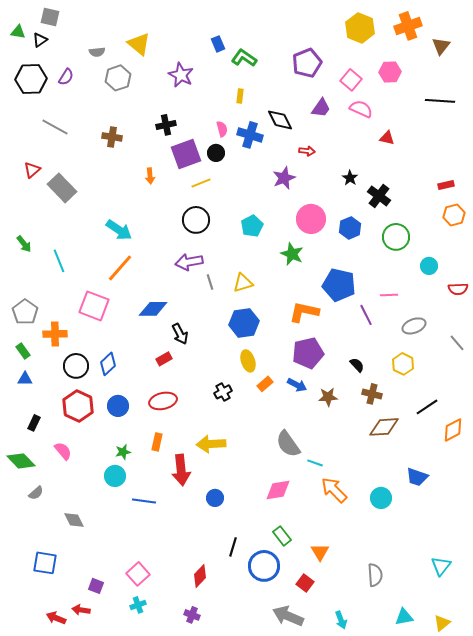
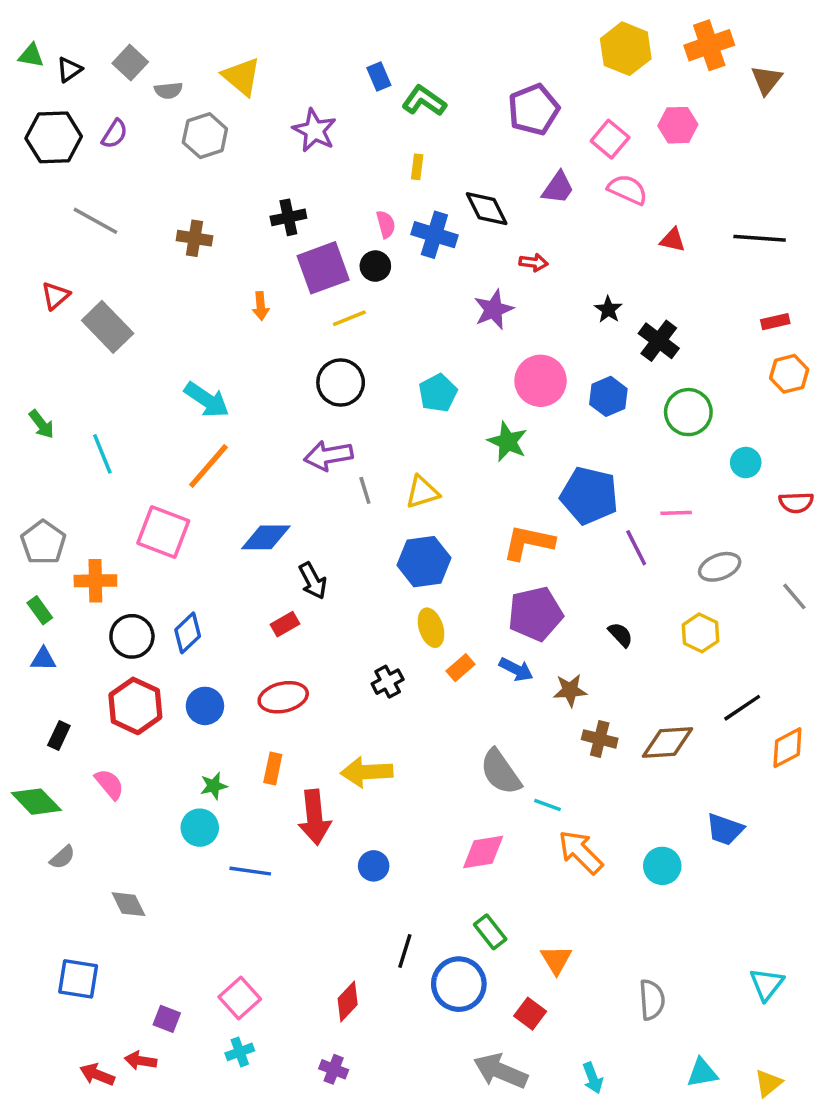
gray square: (50, 17) -> (130, 63), moved, turned 30
black line: (440, 101) -> (760, 238), moved
brown cross: (372, 394) -> (600, 739), moved

